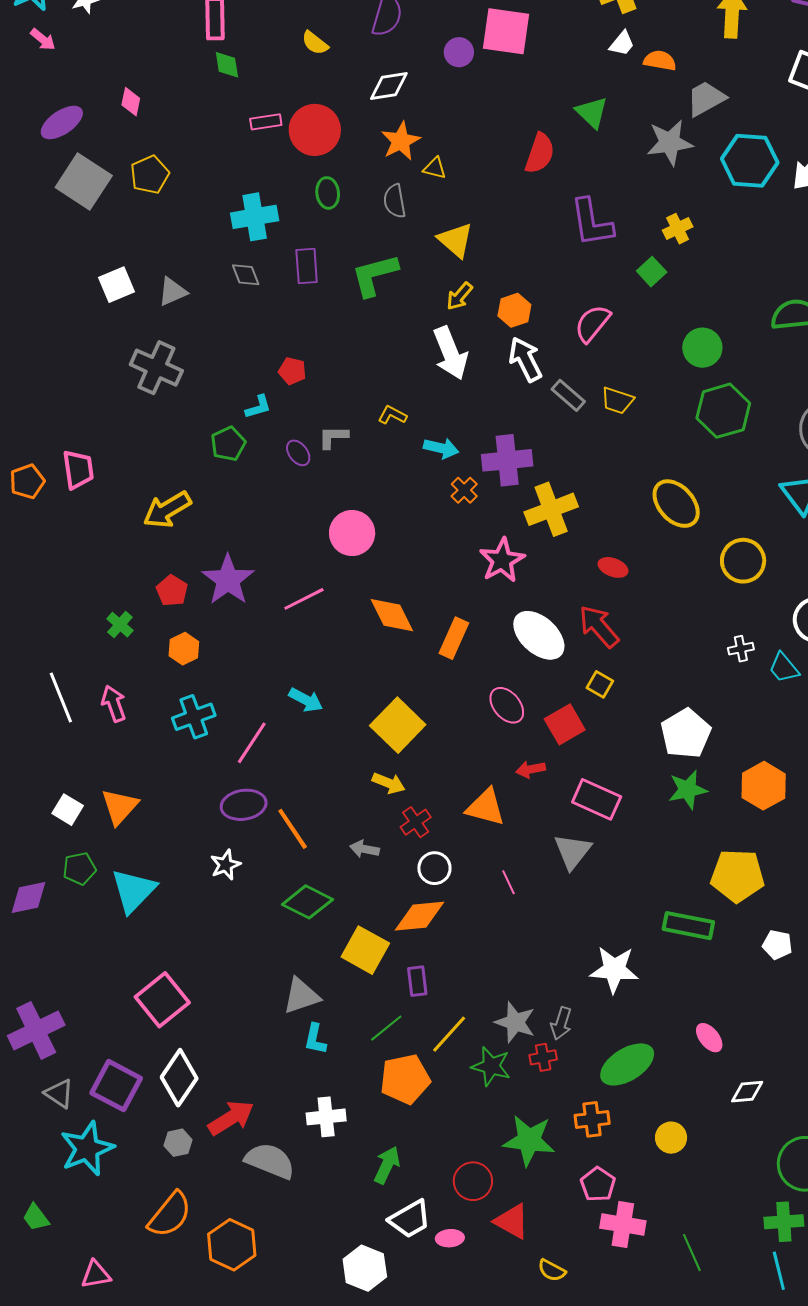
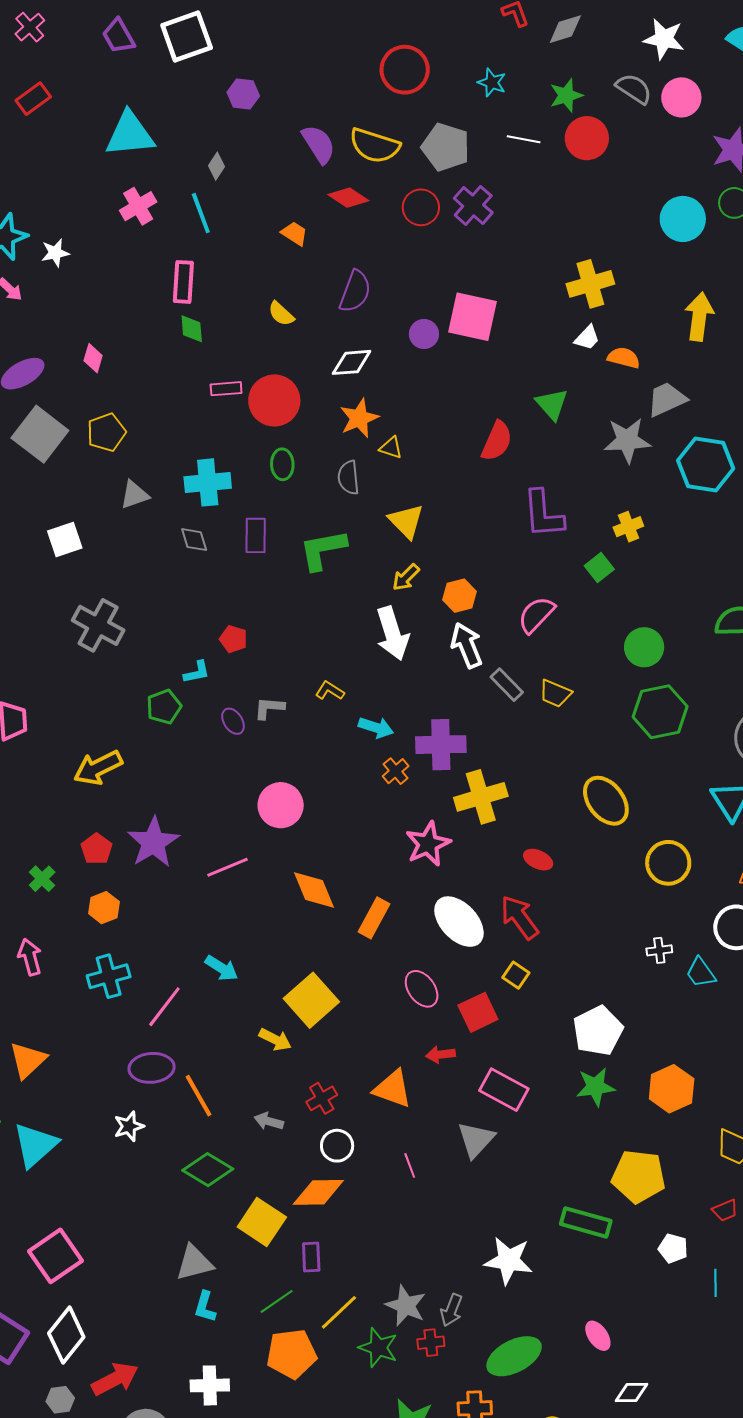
gray triangle: (172, 292) -> (134, 495), moved
yellow arrow: (389, 783) -> (275, 1040), moved

